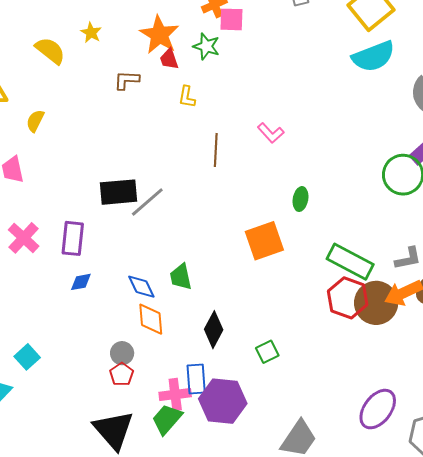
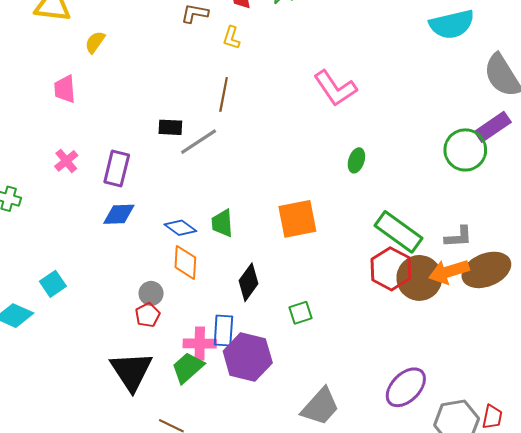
yellow L-shape: (187, 97) -> (231, 38), moved
pink L-shape: (271, 133) -> (335, 88), size x1.6
brown line: (216, 150) -> (224, 94), moved
black rectangle: (119, 192) -> (170, 127), size x0.6
pink cross: (24, 238) -> (66, 161), size x0.7
orange square: (264, 241) -> (297, 219), moved
blue diamond: (81, 282) -> (119, 214), size x1.4
blue diamond: (141, 287) -> (180, 228), turned -36

